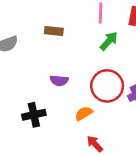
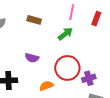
green arrow: (109, 41) -> (65, 34), moved

